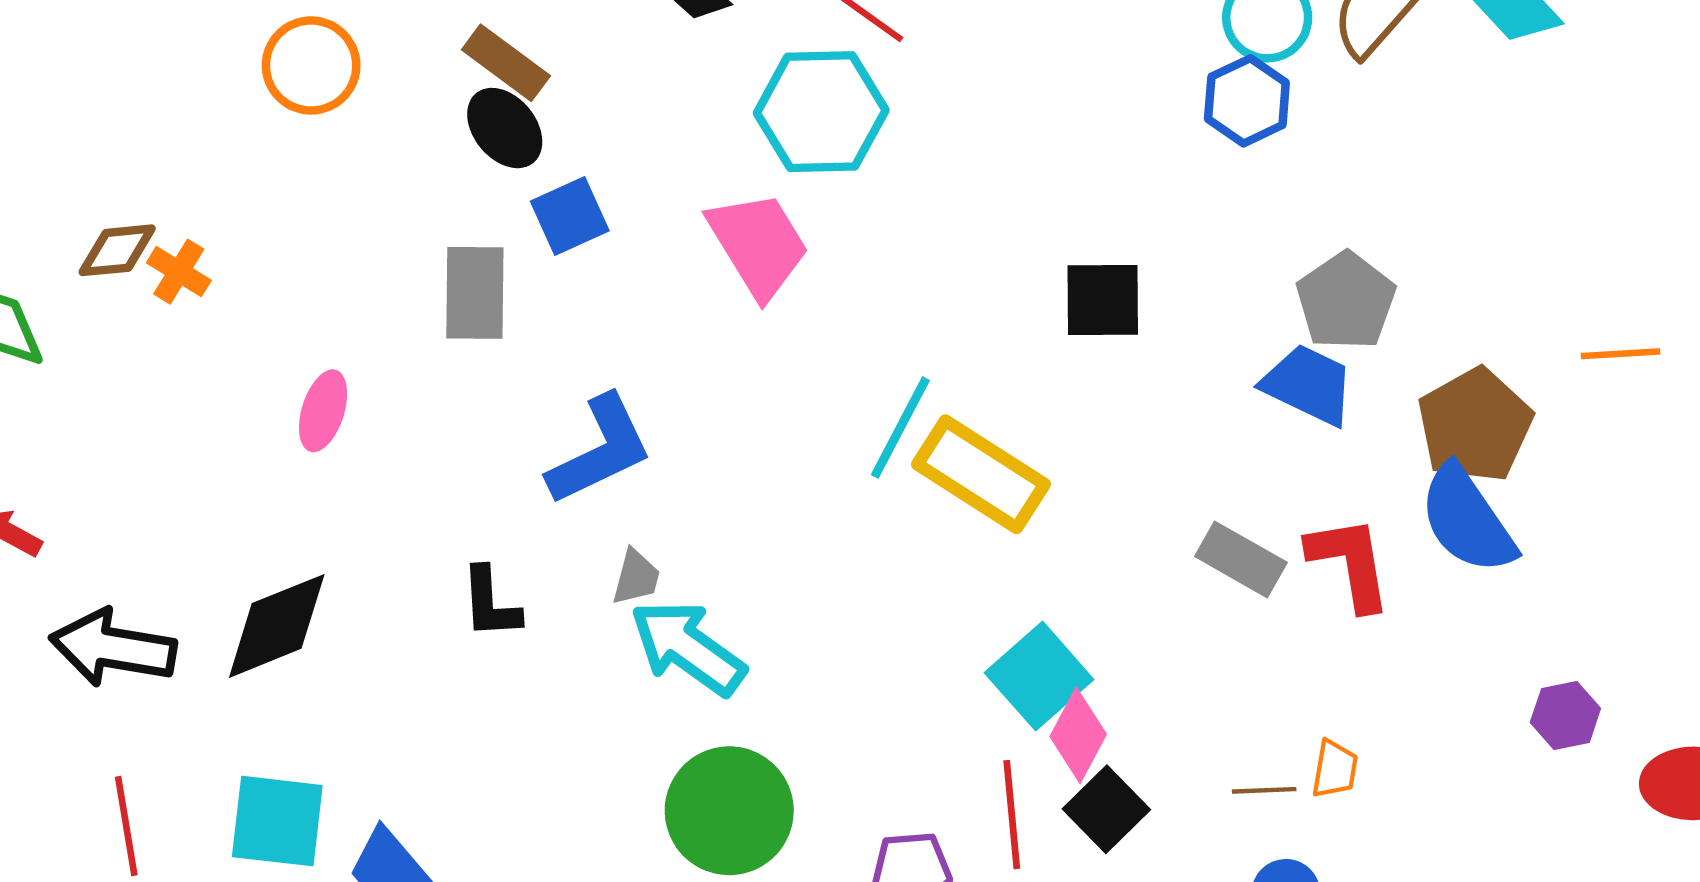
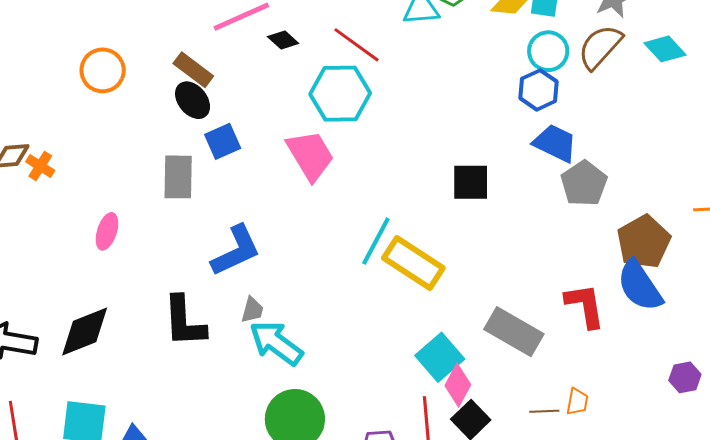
blue trapezoid: (1308, 385) -> (555, 143), moved
gray rectangle: (1241, 559) -> (514, 332), moved, size x1.4
black L-shape: (490, 603) -> (184, 321), size x1.5

